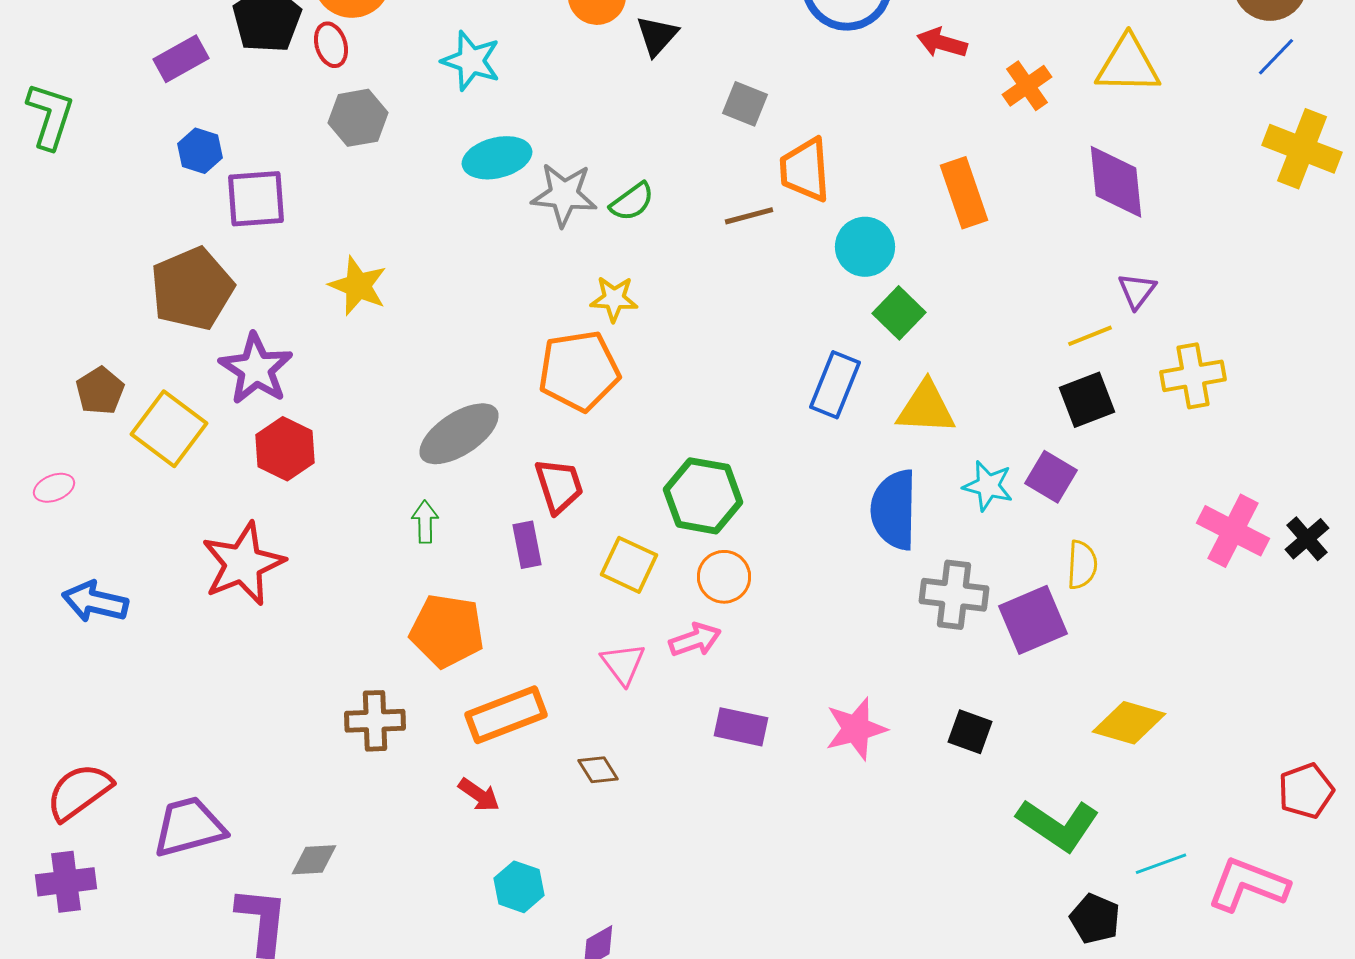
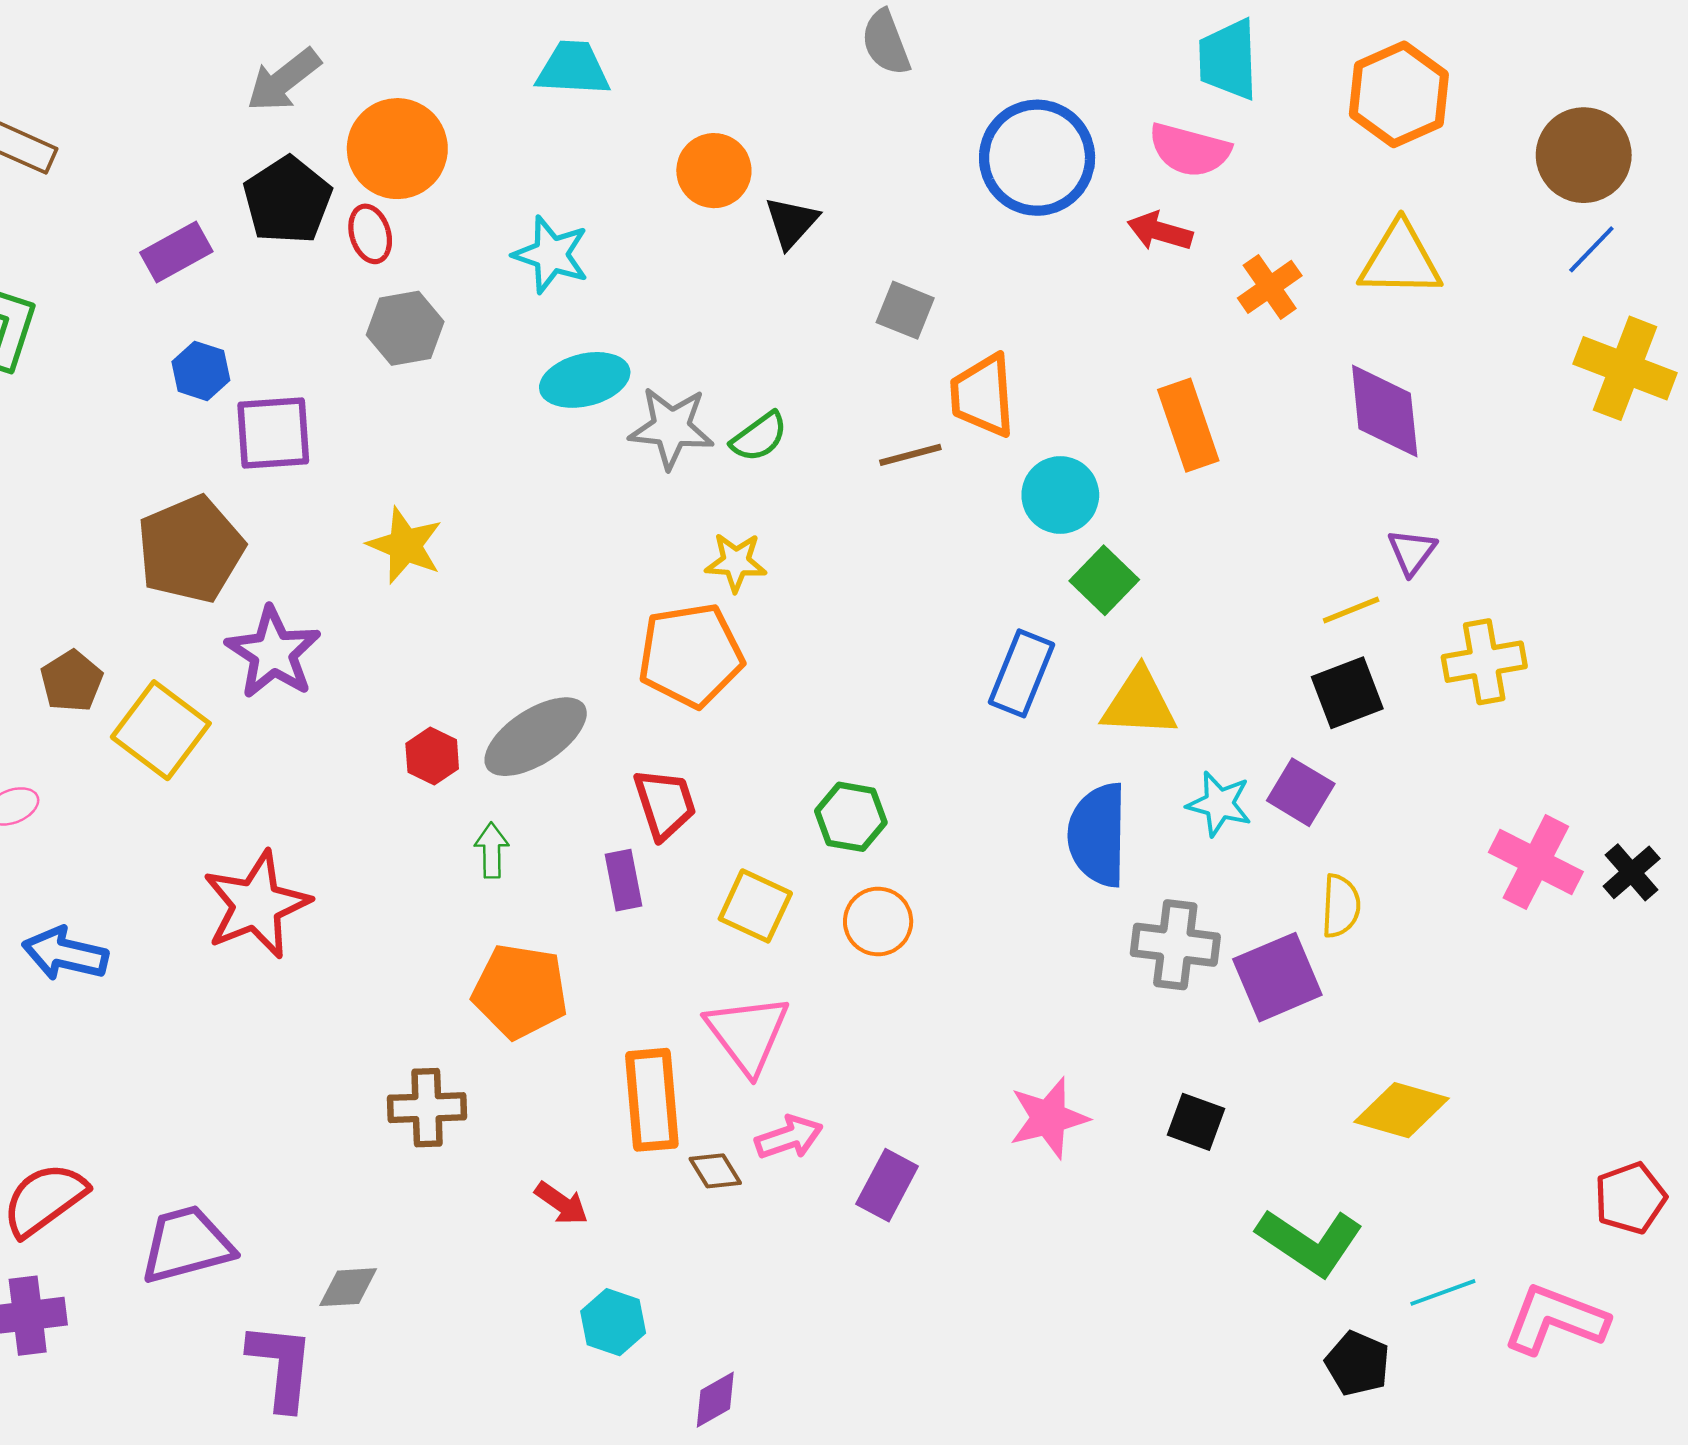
red hexagon: (285, 449) -> (432, 756), moved, size x0.7
green hexagon: (703, 496) -> (851, 817), size x0.7
pink arrow: (695, 640) -> (789, 1137), moved
pink triangle: (623, 664) -> (748, 1034), size x1.5
orange rectangle: (506, 715) -> (652, 1100), moved, turned -74
purple rectangle: (741, 727) -> (887, 1185), moved, turned -74

